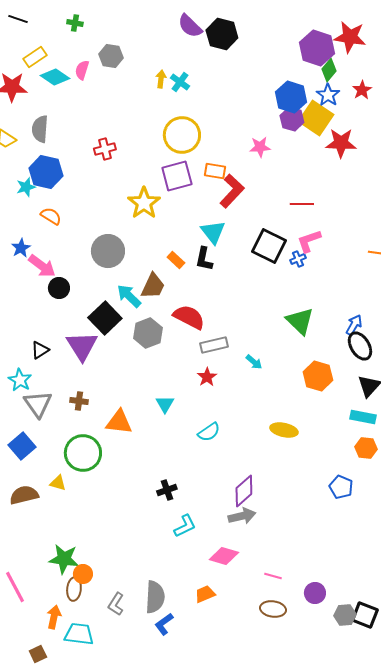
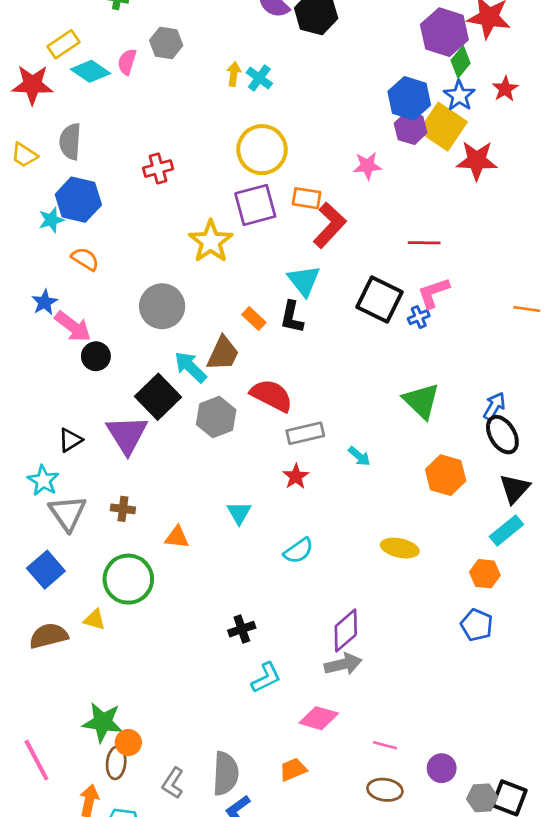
cyan rectangle: (363, 417) -> (506, 530), turned -50
orange triangle: (119, 422) -> (177, 537), size x0.7
orange hexagon: (366, 448) -> (485, 574), moved

